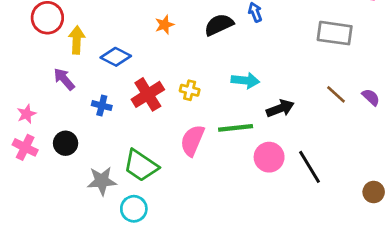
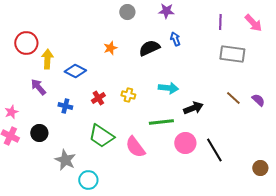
red cross: (148, 94) -> (98, 98), size x0.6
pink semicircle: (192, 140) -> (135, 147), moved, turned -60
green trapezoid: (141, 166) -> (101, 136), moved
gray star: (102, 181) -> (65, 160), turned 30

